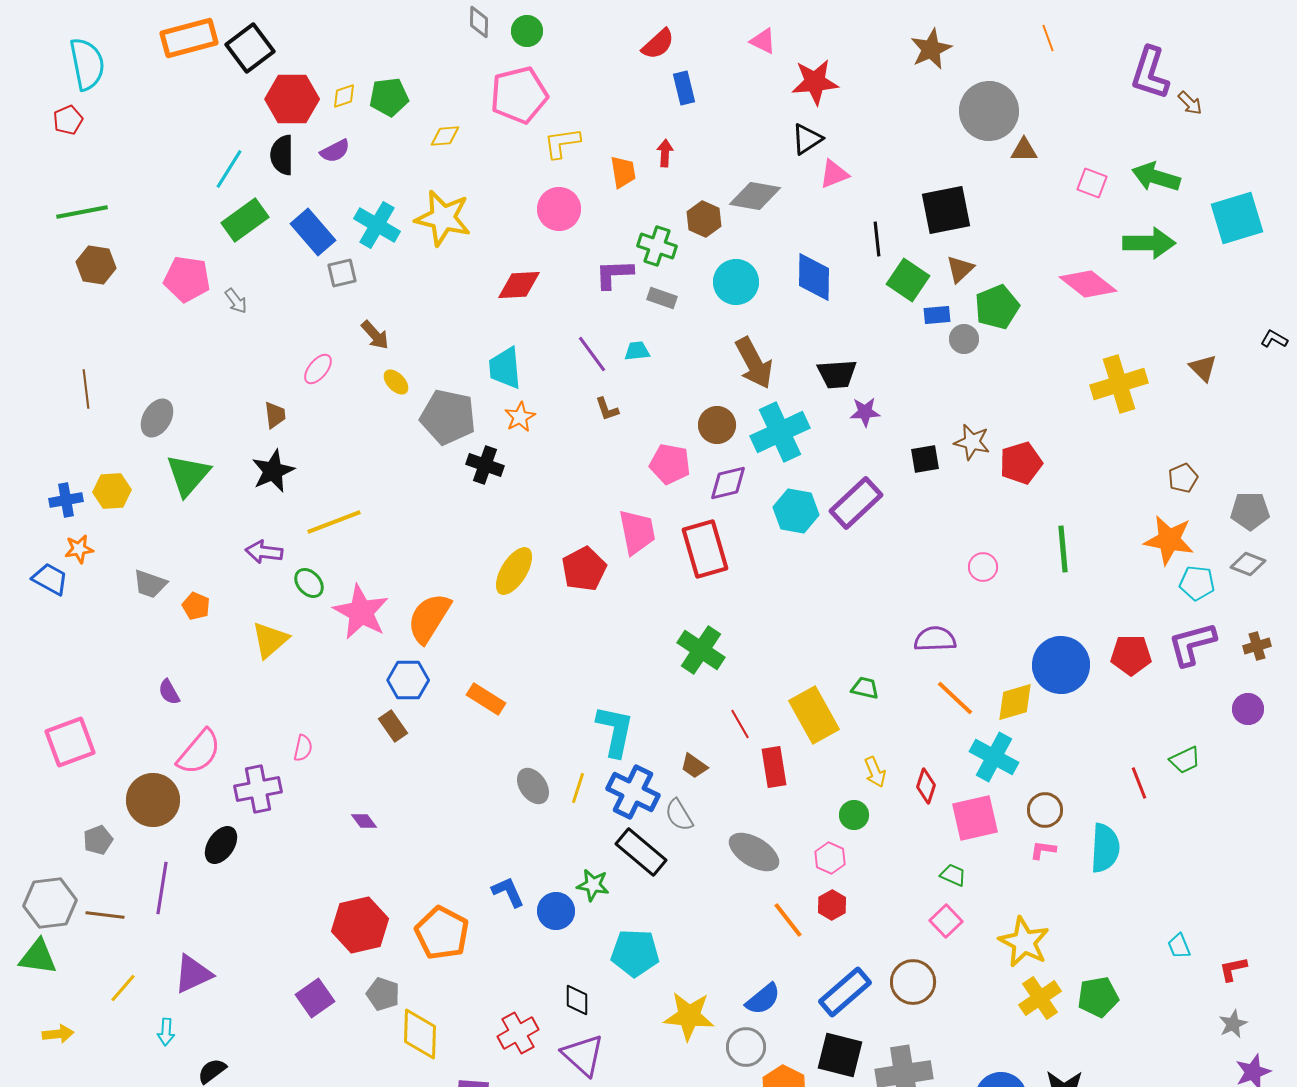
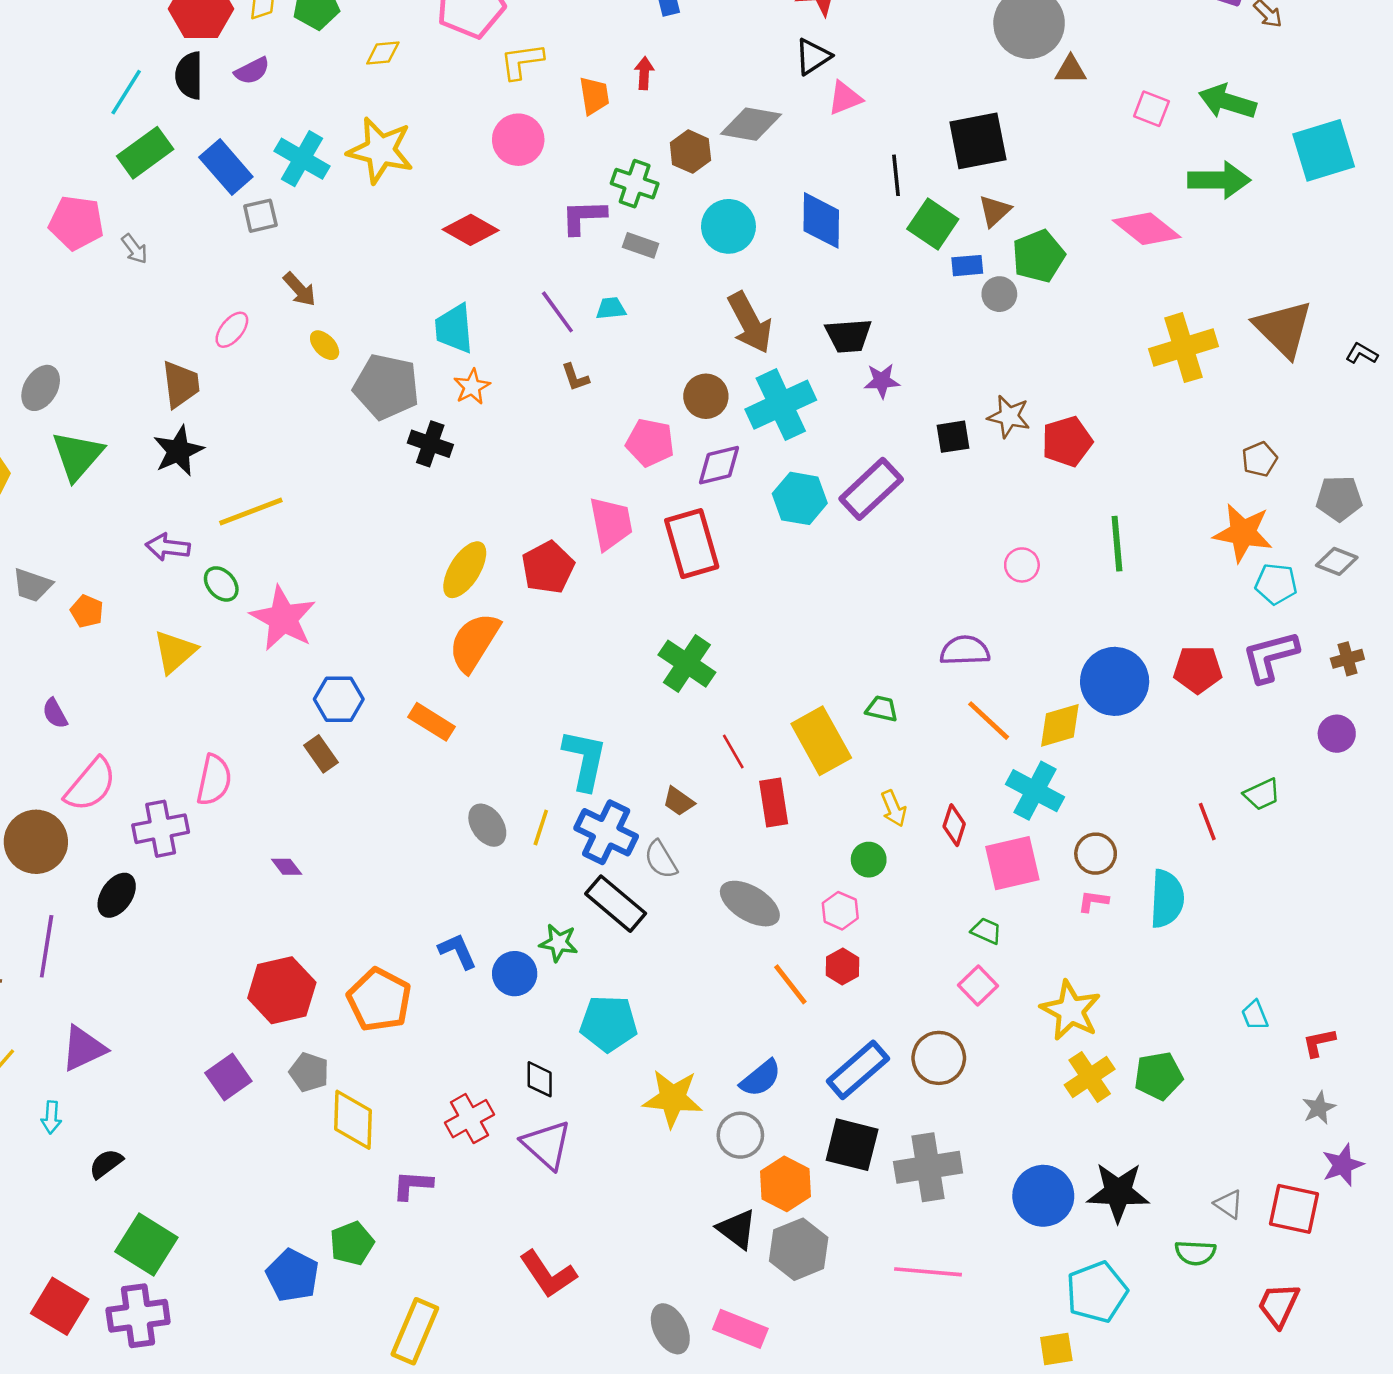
red diamond: (519, 285) -> (471, 230), turned 33
black L-shape: (1274, 339) -> (1362, 353), moved
brown triangle: (1203, 368) -> (1283, 329), size x1.8
brown trapezoid: (275, 415) -> (181, 384), size x1.5
orange semicircle: (429, 618) -> (474, 642), moved
pink semicircle: (303, 748) -> (214, 780), size x1.6

